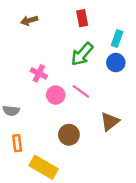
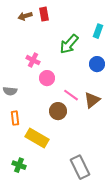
red rectangle: (82, 18) -> (44, 14), moved
blue circle: (116, 63) -> (97, 64), moved
pink line: (81, 91) -> (71, 95), moved

